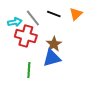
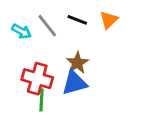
cyan arrow: (15, 22) -> (21, 31), turned 40
red cross: (26, 36) -> (37, 79), moved

